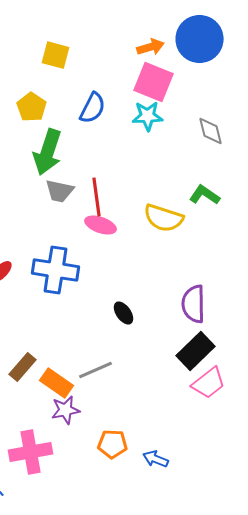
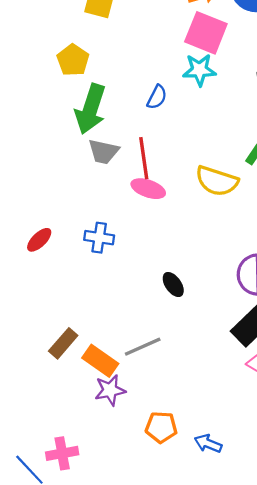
blue semicircle: (92, 108) -> (157, 97), moved, size x0.7
blue cross: (56, 270) -> (99, 238), size x0.6
pink cross: (30, 452) -> (62, 453), moved, size x0.7

